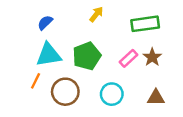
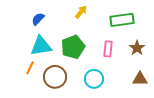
brown star: (152, 57) -> (137, 48), moved
pink rectangle: (128, 58) -> (108, 49), turned -42
brown triangle: (156, 98) -> (140, 79), moved

